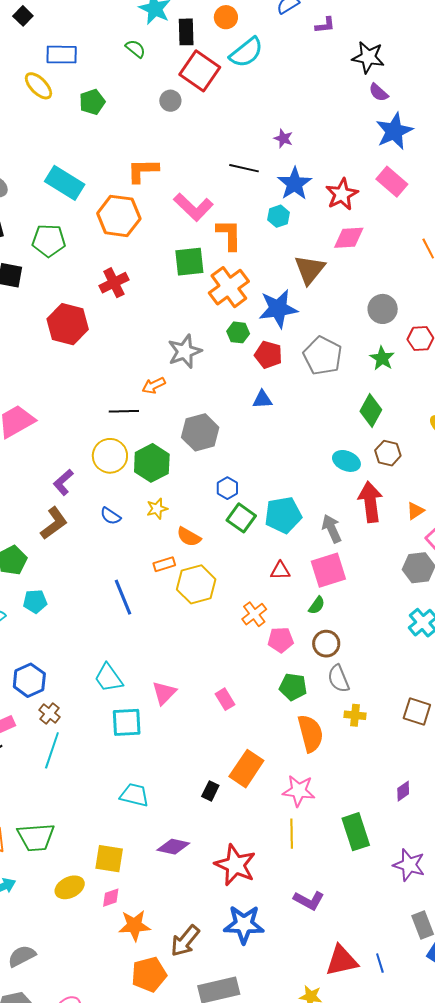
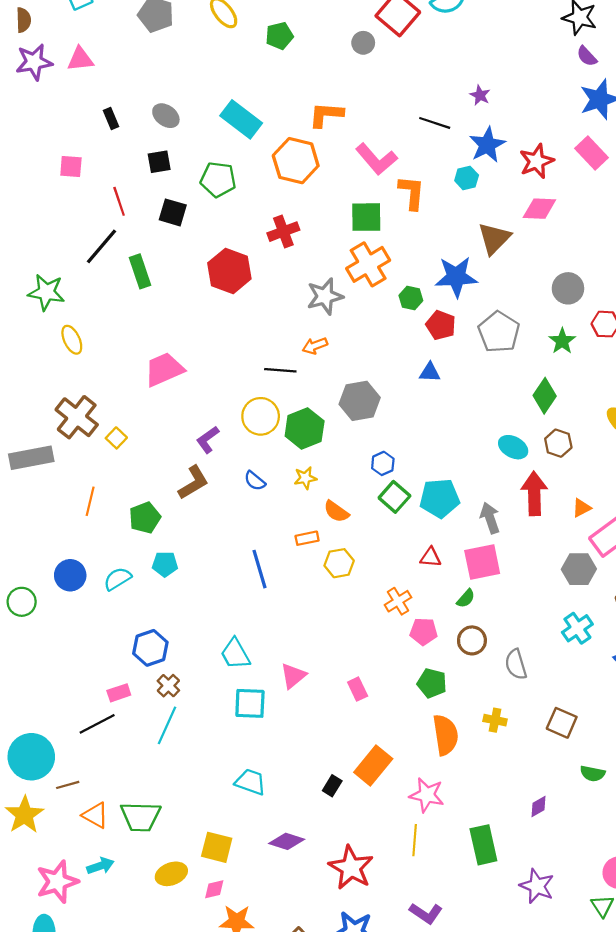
orange cross: (229, 287) -> (368, 264), moved
gray star: (185, 351) -> (325, 296), moved
yellow hexagon: (196, 584) -> (339, 563), size x0.7
gray semicircle: (339, 679) -> (516, 664), moved

